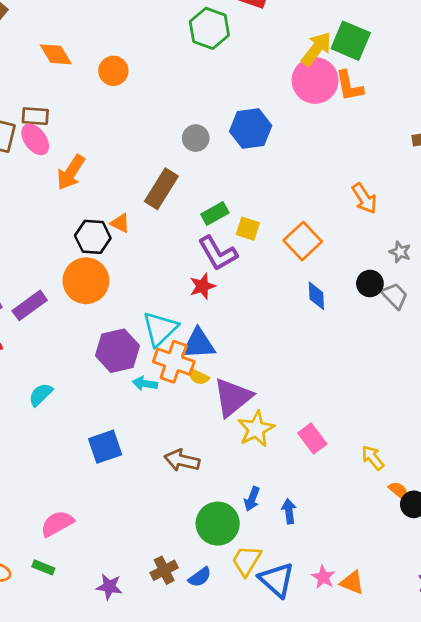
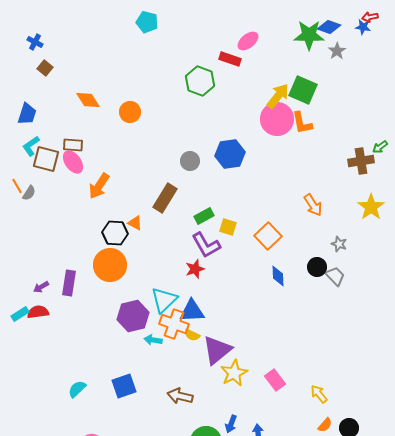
purple rectangle: (30, 305) -> (69, 283), turned -45
cyan semicircle: (41, 395) -> (77, 389), moved
orange semicircle: (399, 491) -> (325, 425), moved, turned 91

